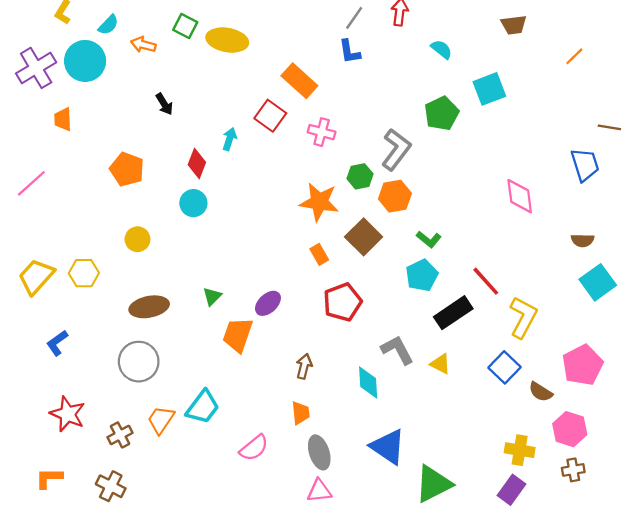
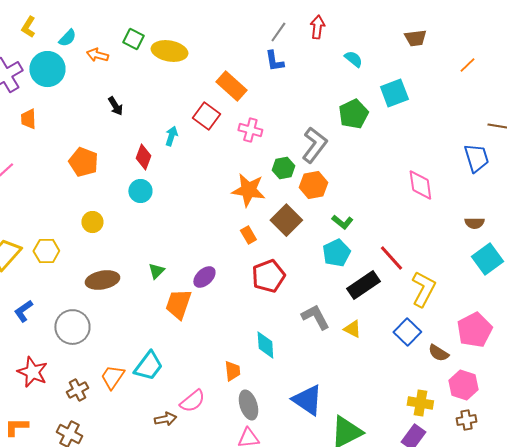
gray circle: (139, 362) -> (72, 327), moved
brown arrow: (304, 366) -> (165, 419), moved, turned 65
cyan diamond: (368, 383) -> (265, 345), moved

